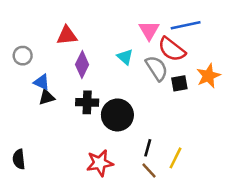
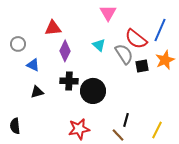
blue line: (186, 25) -> (160, 30), moved, turned -55
pink triangle: (149, 30) -> (108, 13), moved
black triangle: (47, 97) -> (37, 92), moved
black line: (148, 148) -> (126, 120), moved
yellow line: (176, 158) -> (157, 130), moved

